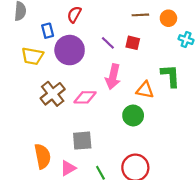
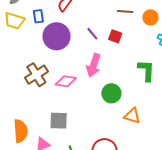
yellow trapezoid: (32, 56) -> (14, 21), moved
orange triangle: (145, 90) -> (132, 116), moved
green circle: (133, 115) -> (111, 93), moved

